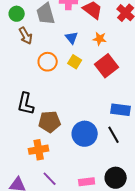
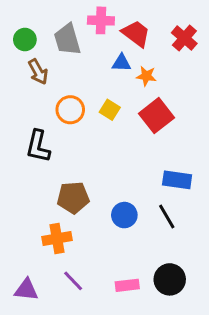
blue triangle: (72, 38) -> (121, 63), moved, turned -48
black L-shape: (26, 104) -> (38, 146), moved
blue circle: (85, 134) -> (124, 215), size x0.7

